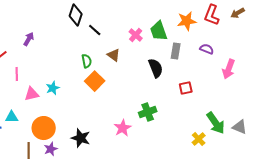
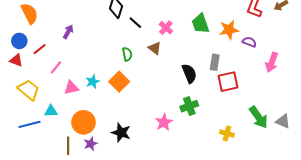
orange star: (187, 21) -> (229, 30), moved
pink cross: (136, 35) -> (166, 28), moved
gray rectangle: (176, 51) -> (215, 62), moved
black semicircle: (156, 68) -> (189, 73), moved
pink line: (17, 74) -> (56, 67), turned 40
orange square: (95, 81) -> (119, 82), moved
red square: (186, 88) -> (228, 82), size x1.5
yellow cross: (199, 139) -> (227, 134), moved, turned -32

